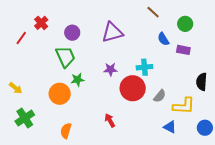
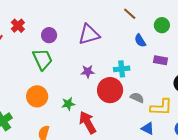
purple rectangle: (183, 50) -> (161, 60), moved
green star: (78, 80) -> (68, 104), moved
gray semicircle: (160, 96) -> (137, 98), turned -104
red arrow: (110, 120) -> (88, 122), size x1.6

